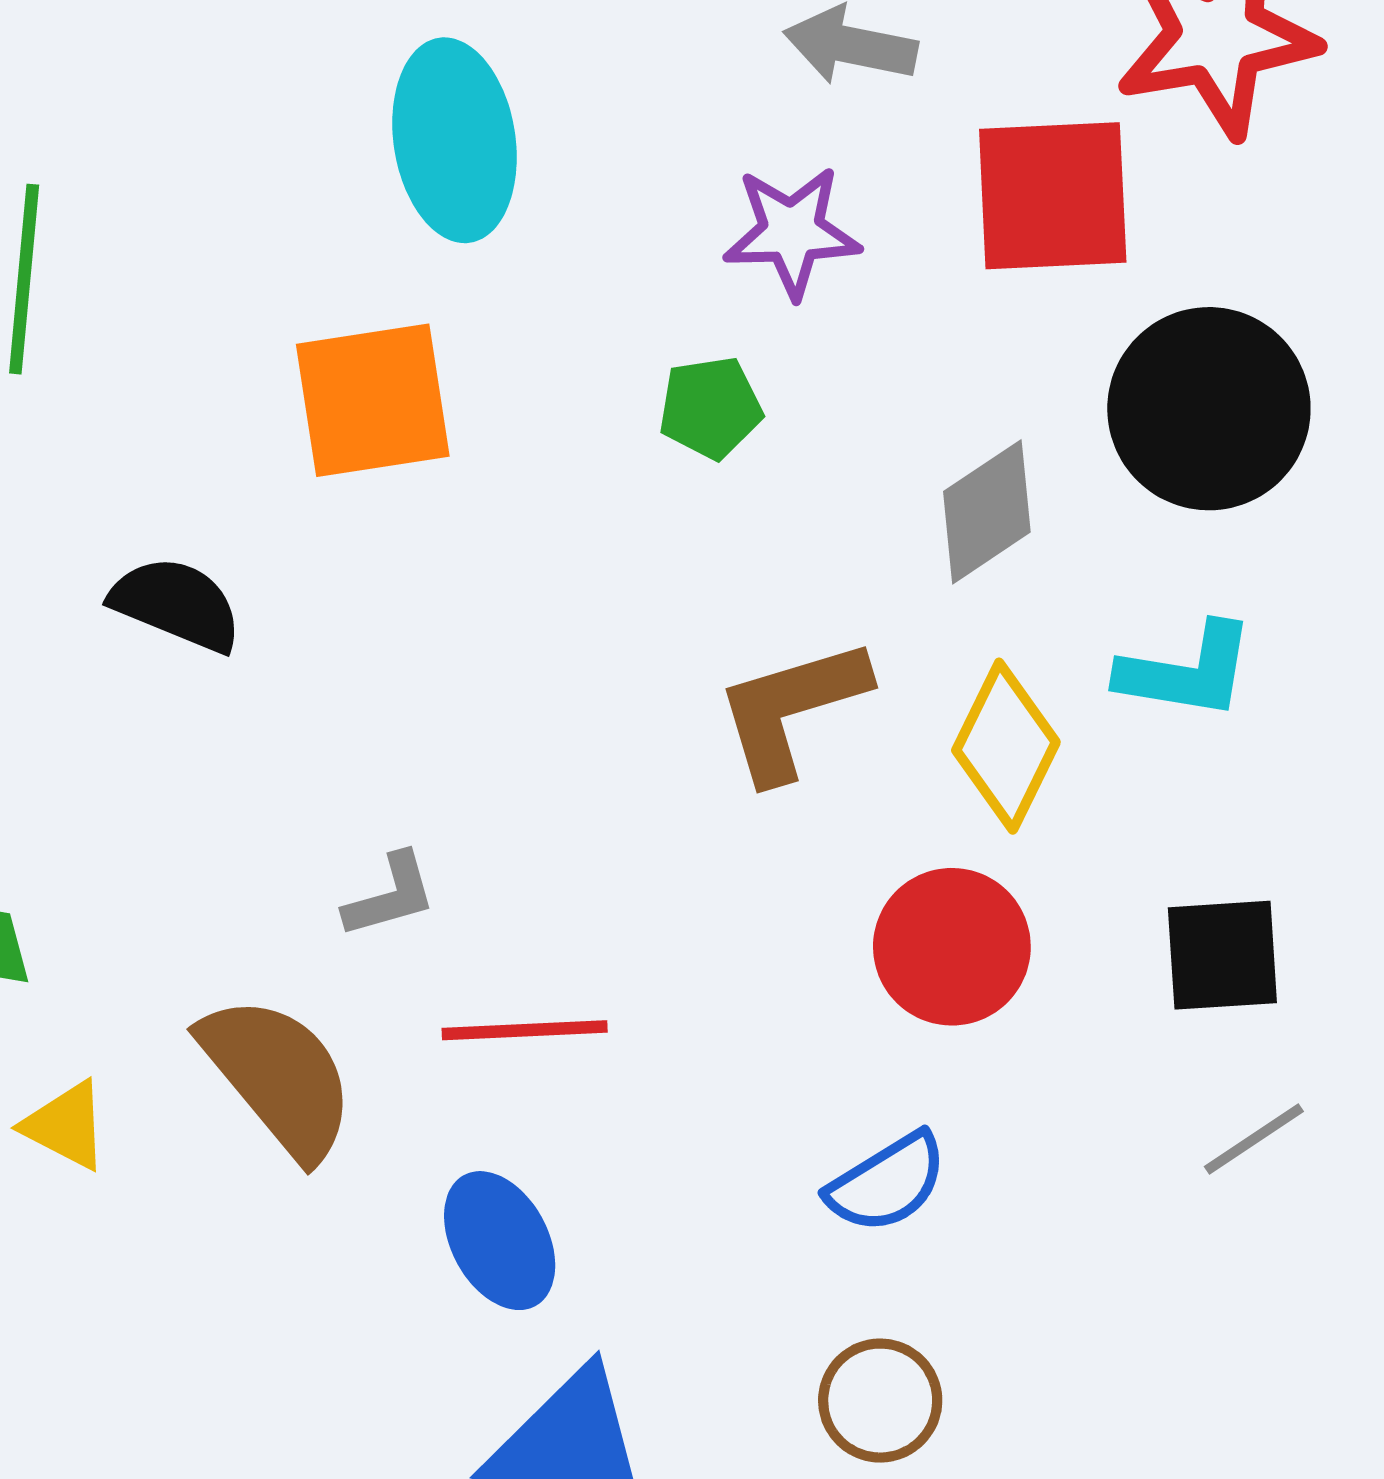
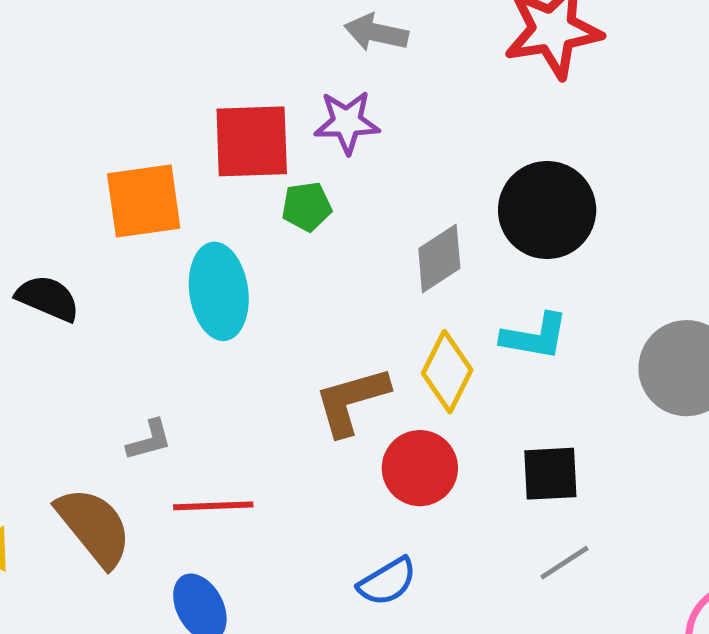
cyan ellipse: (455, 140) -> (219, 291), moved
red square: (1053, 196) -> (252, 141), moved
brown L-shape: (791, 709) -> (352, 401), moved

